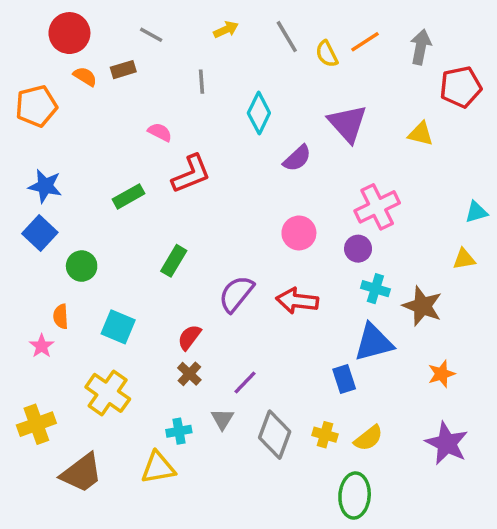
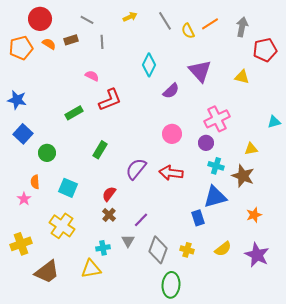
gray line: (202, 82) -> (102, 42), moved
orange pentagon: (36, 106) -> (21, 48), moved
blue star: (45, 186) -> (17, 100), moved
yellow triangle: (464, 259) -> (251, 149), moved
yellow semicircle: (368, 438) -> (223, 249), moved
green ellipse: (355, 496) -> (171, 285), moved

